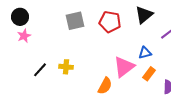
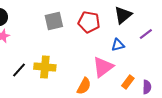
blue triangle: (145, 53) -> (118, 45), moved
yellow cross: (66, 67) -> (45, 67), size x1.5
orange rectangle: (149, 74) -> (128, 82), moved

